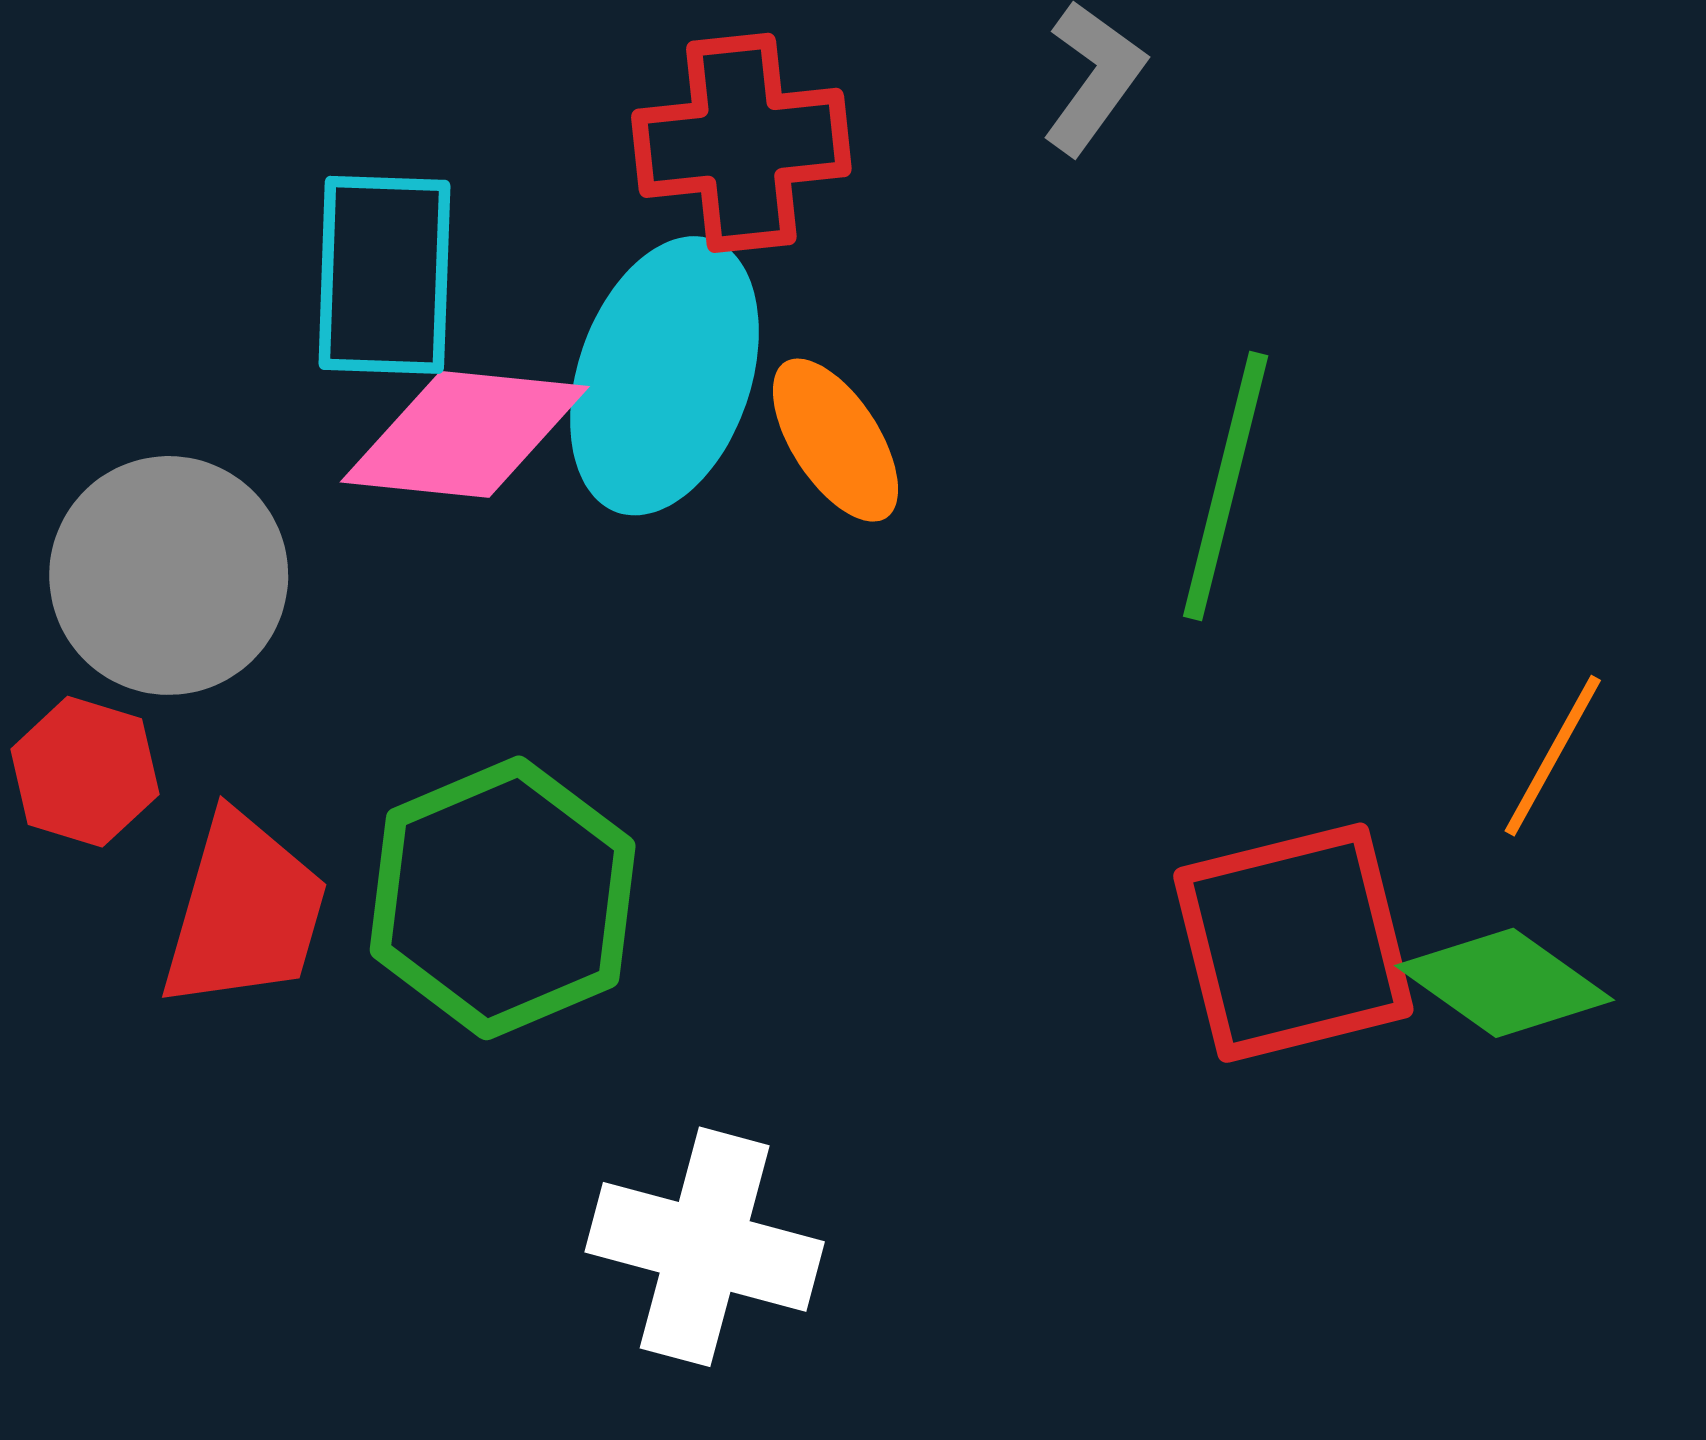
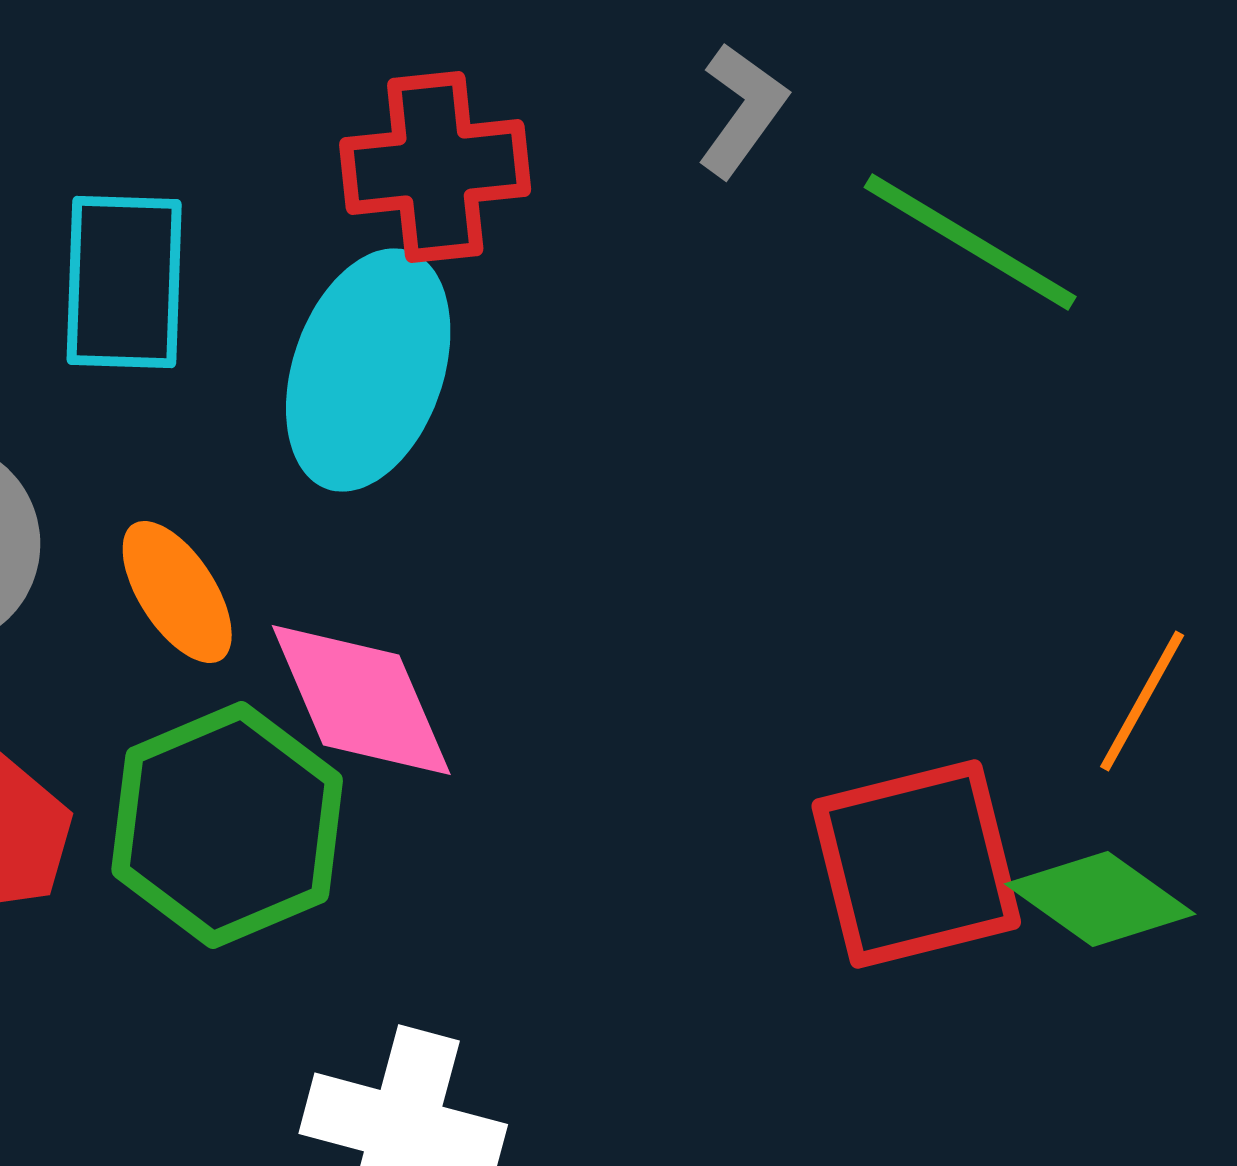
pink diamond: (465, 434) -> (361, 700), moved, turned 61
orange ellipse: (835, 440) -> (177, 592), moved
green line: (1226, 486) -> (970, 242), moved, turned -73

